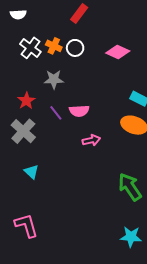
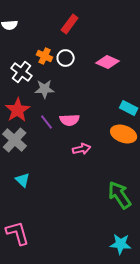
white cross: (30, 48) -> (22, 72), moved
red star: (26, 101) -> (18, 110), size x1.4

